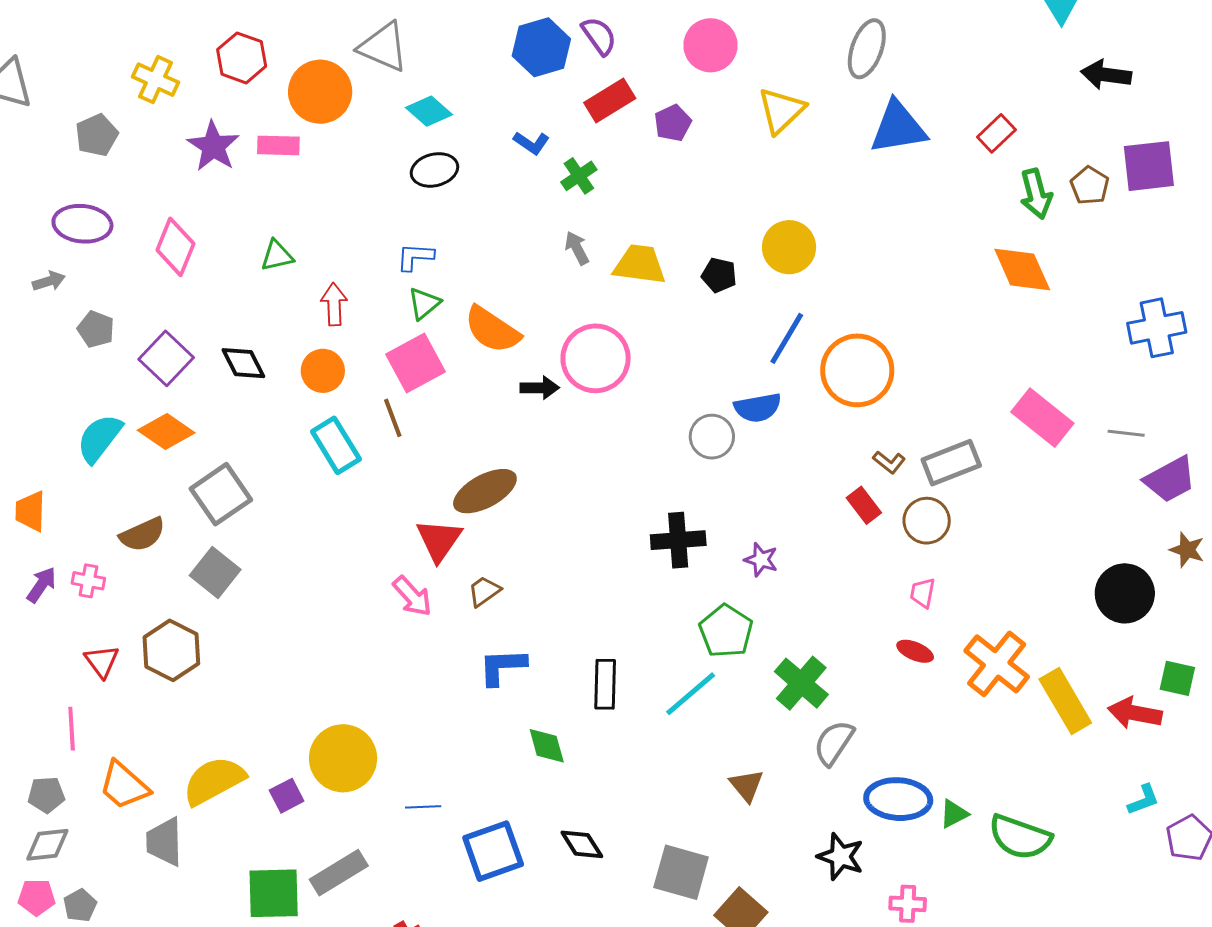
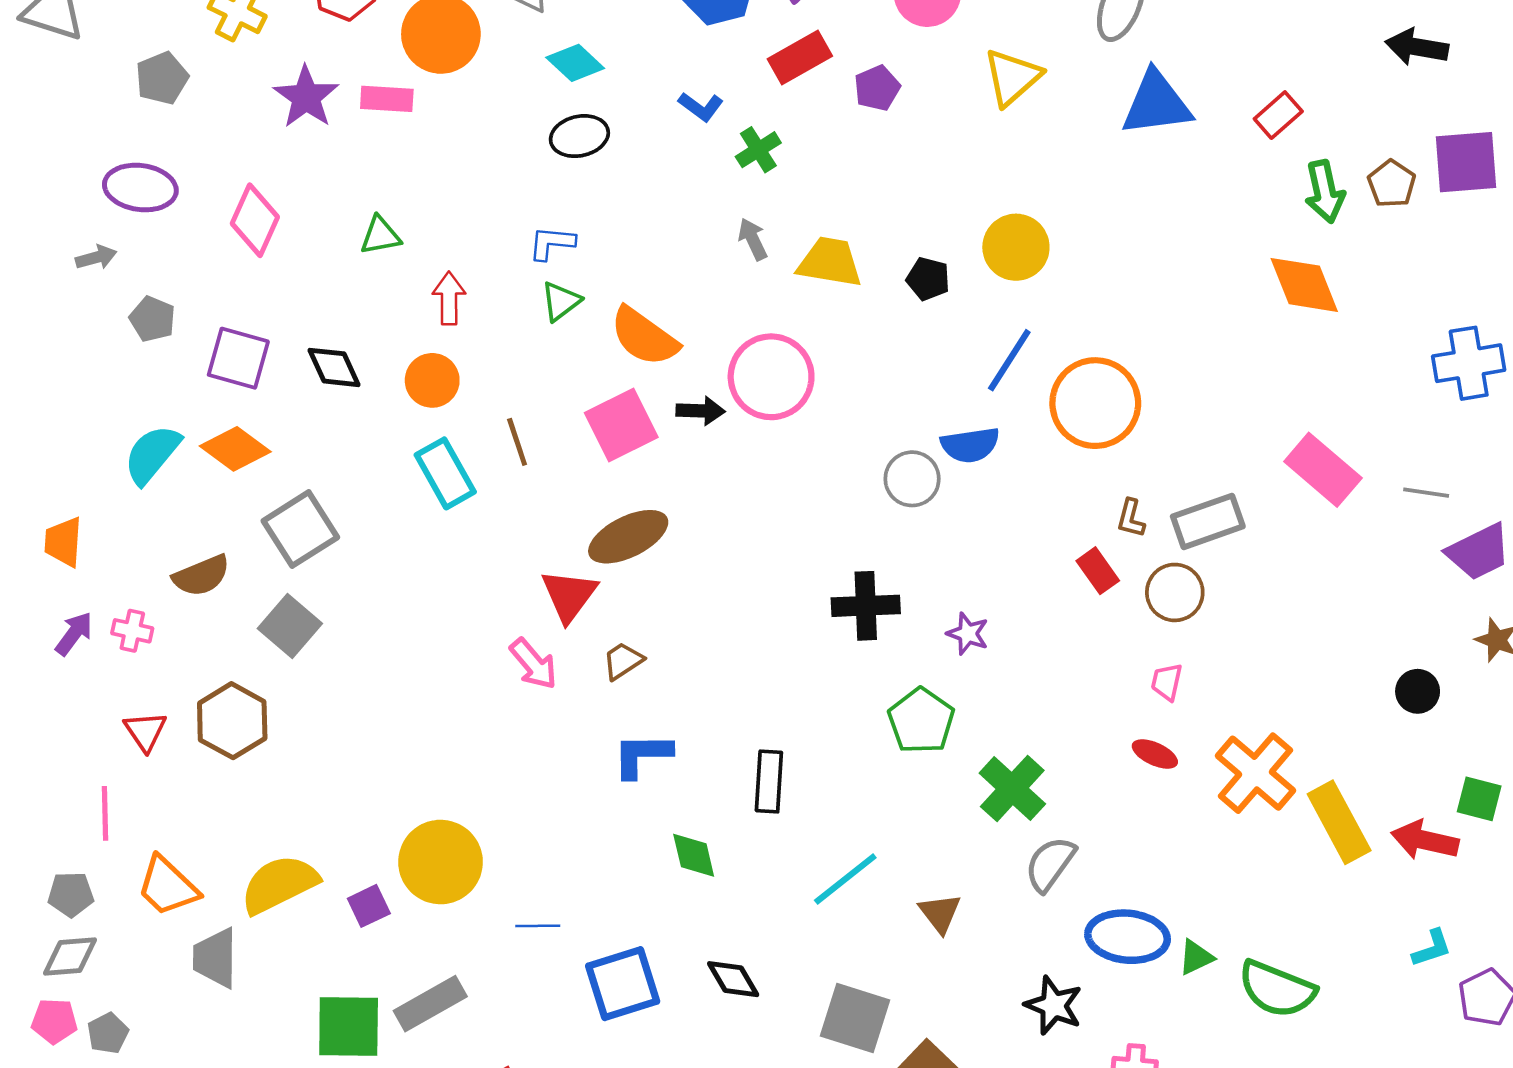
purple square: (166, 358) -> (238, 358), turned -30
pink square: (416, 363) -> (621, 425), moved
brown L-shape: (889, 462) -> (1131, 518), turned 64
black circle: (1125, 593) -> (1418, 691), size x0.6
cyan line: (691, 694) -> (845, 879), moved

